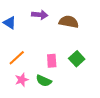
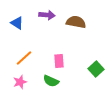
green square: (77, 59) -> (96, 69), moved
pink star: (22, 80) -> (20, 82), moved

